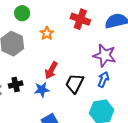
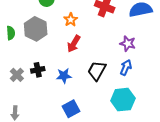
purple star: (105, 55) -> (128, 44), size x0.7
red arrow: (51, 70) -> (74, 44), moved

